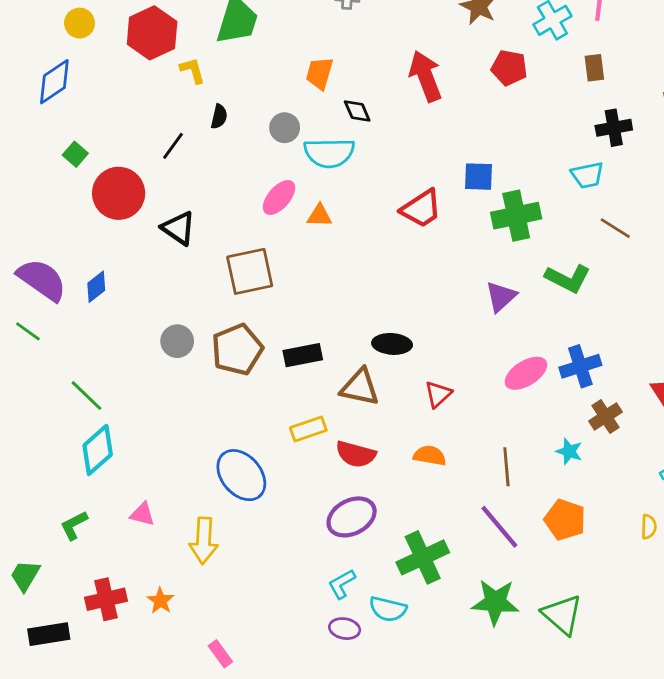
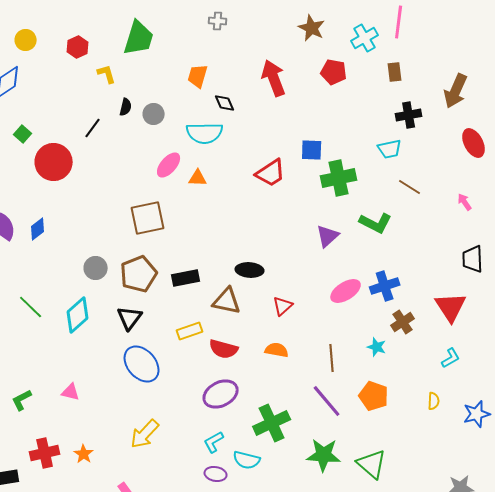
red hexagon: (152, 33) -> (78, 47), size x0.6
gray circle: (285, 128) -> (154, 114), moved
black triangle: (179, 228) -> (130, 318), moved, turned 32
cyan diamond: (98, 450) -> (78, 315), moved
yellow arrow: (204, 541) -> (145, 434), moved, turned 40

